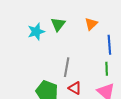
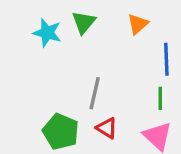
cyan star: (36, 32) -> (47, 33), turned 30

